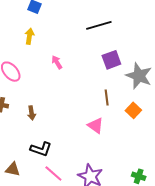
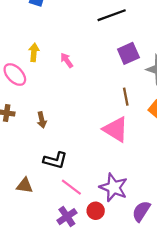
yellow arrow: (29, 36) -> (34, 52), moved
pink triangle: (96, 126) -> (116, 129), size x1.4

